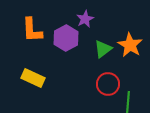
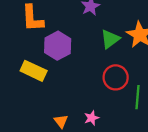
purple hexagon: (66, 38) -> (58, 46), moved

